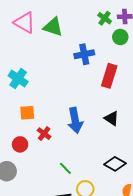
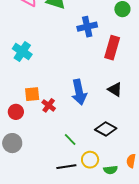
orange square: (27, 113) -> (32, 94), moved
red circle: (20, 144) -> (16, 112), moved
black diamond: (115, 164) -> (106, 129), moved

